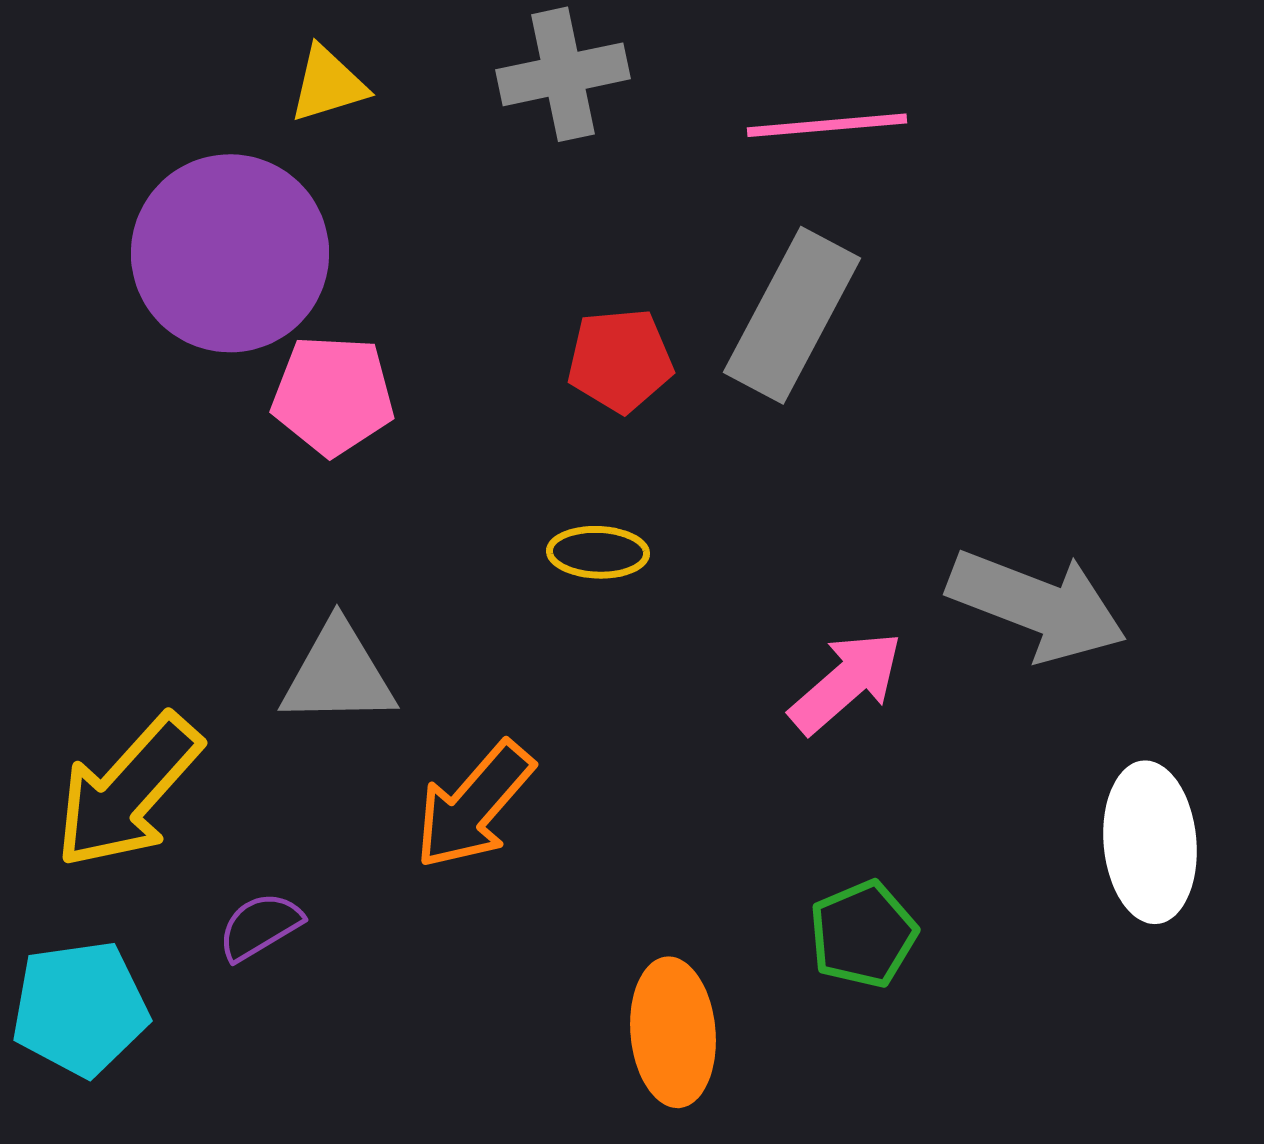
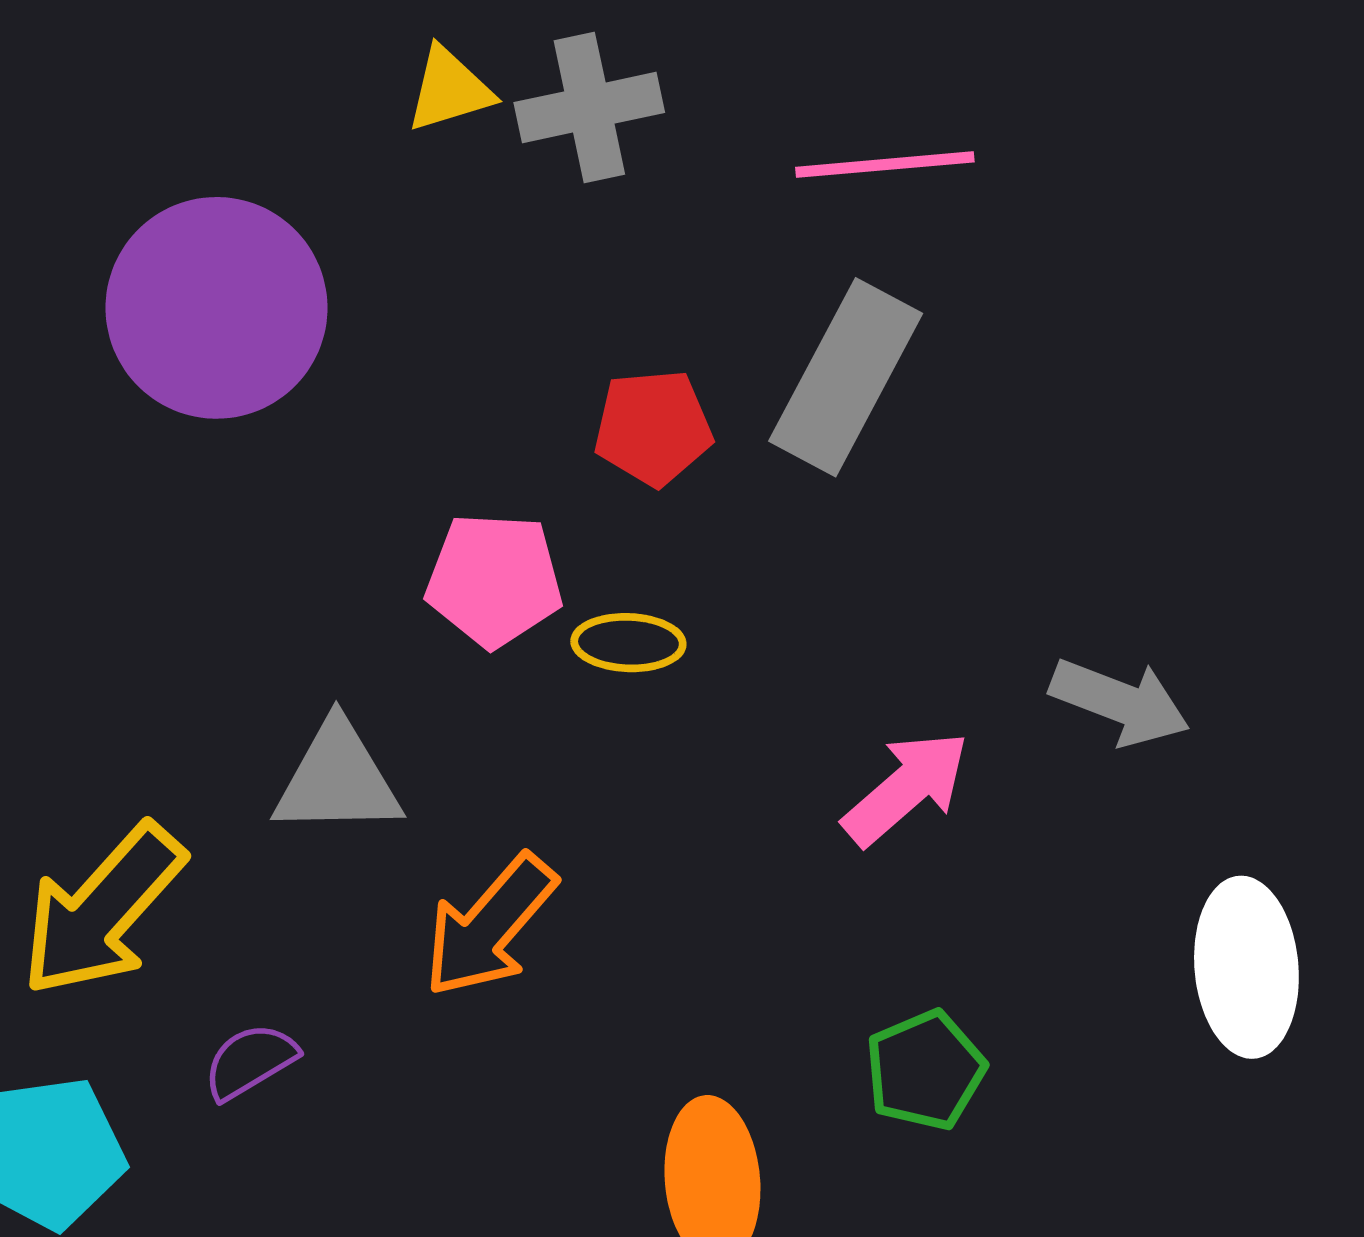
yellow triangle: (328, 84) -> (449, 90), moved
pink pentagon: (333, 395) -> (494, 580), moved
gray arrow: (1037, 605) -> (1120, 702), size x0.7

